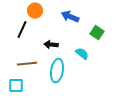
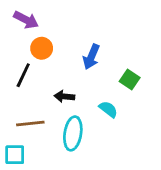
blue arrow: (70, 17) -> (91, 57), turned -90

